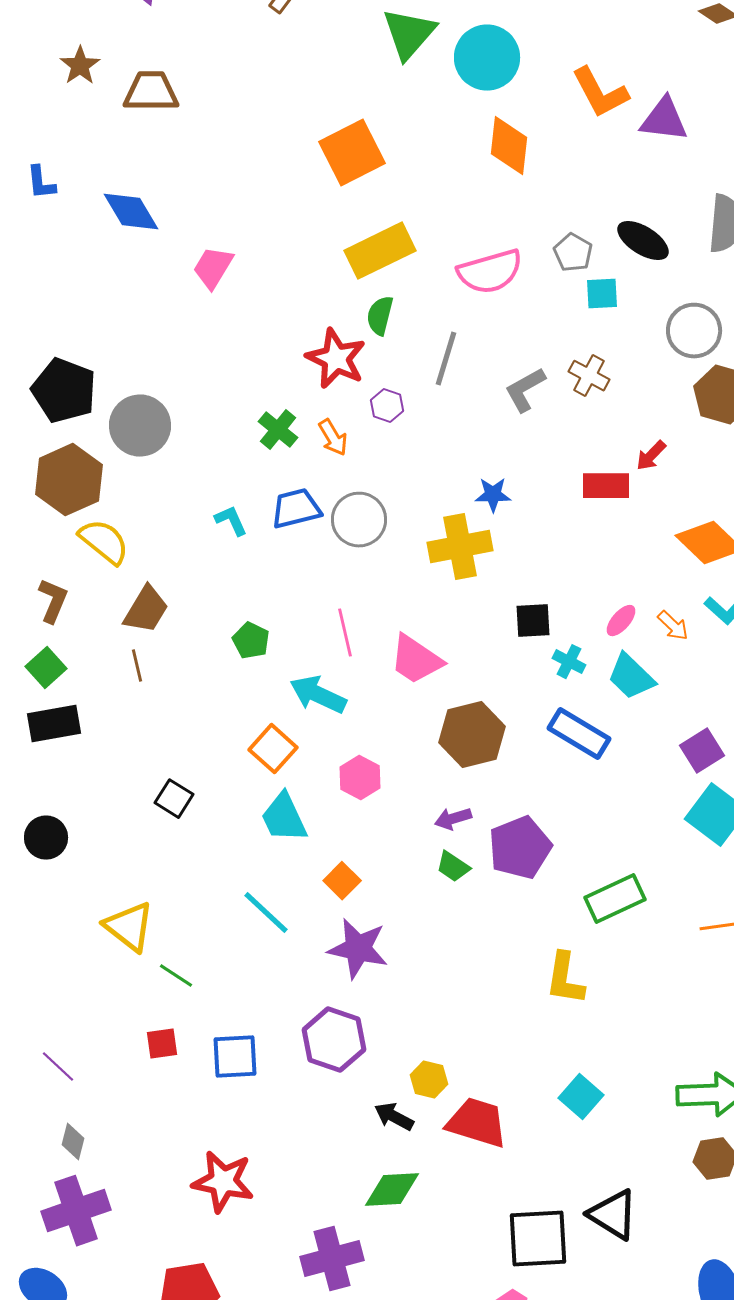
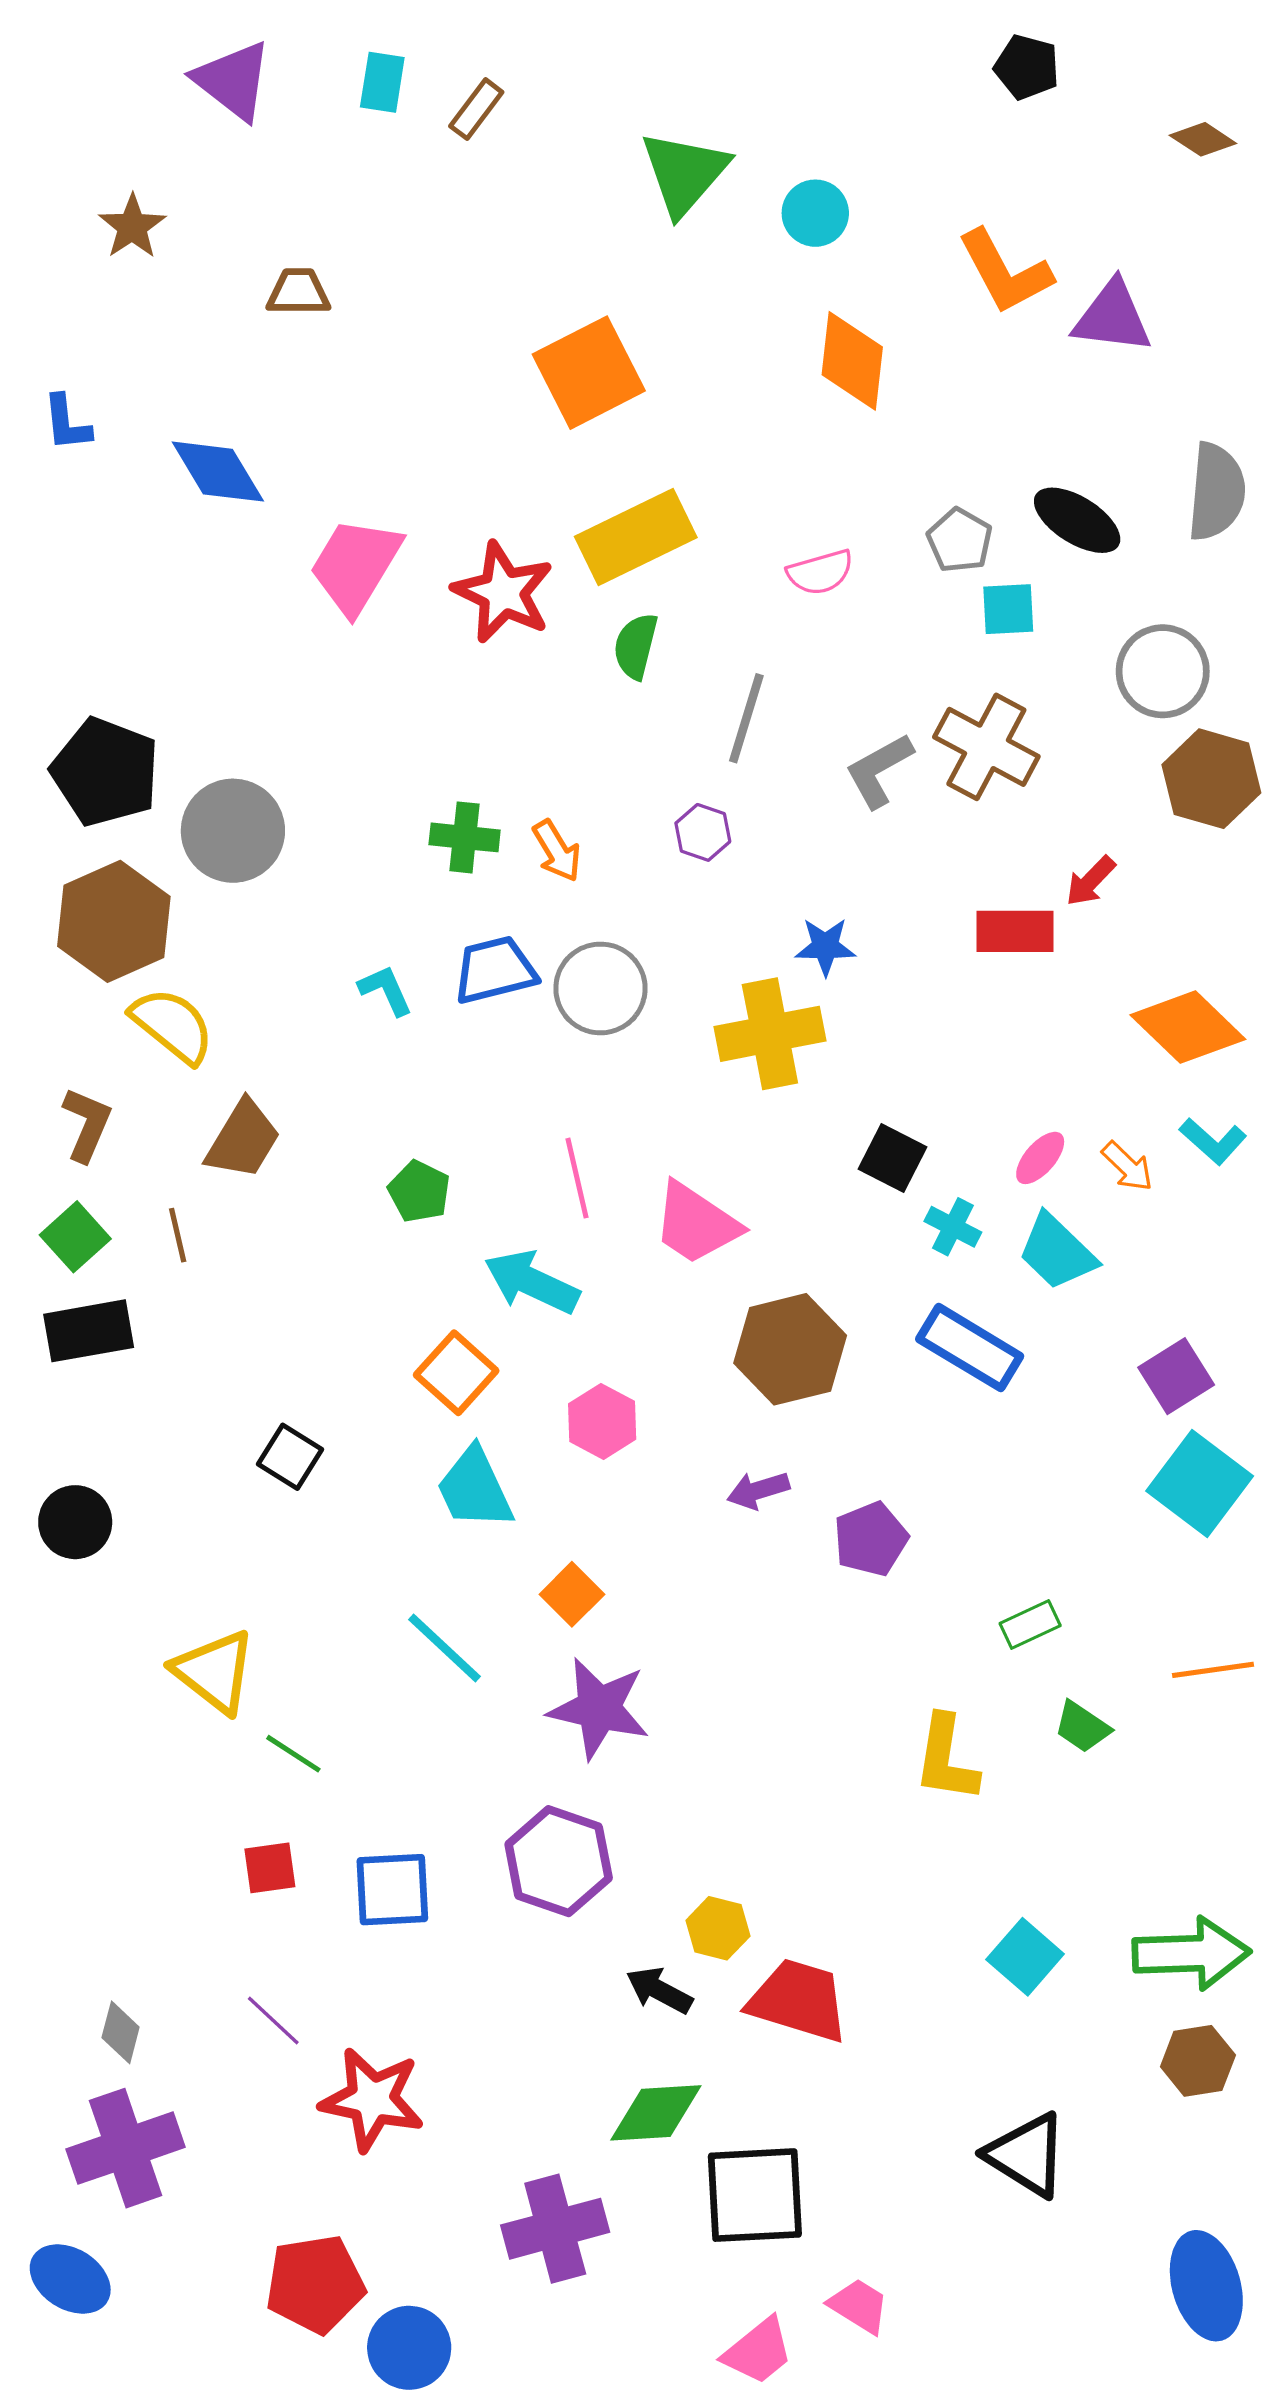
cyan circle: (487, 58) -> (815, 213), size x0.6
brown trapezoid: (151, 92) -> (298, 292), moved, size x0.7
pink trapezoid: (213, 268) -> (355, 566), size x1.4
pink semicircle: (490, 272) -> (820, 572), size x0.6
red star: (336, 359) -> (503, 592), moved
brown cross: (589, 376) -> (986, 747), size x1.5
purple hexagon: (387, 406) -> (703, 832), moved
green cross: (278, 430) -> (465, 837), turned -33
black square: (533, 621) -> (892, 1158), turned 30
brown line: (137, 666) -> (178, 1235), moved
purple pentagon: (520, 848) -> (871, 1539), size x0.7
green trapezoid: (453, 867) -> (1082, 1727), moved
green rectangle: (615, 899) -> (1030, 1625), size x0.6
purple line: (58, 1067) -> (273, 2021), moved
cyan square: (581, 1097) -> (1025, 1957), moved
black square: (538, 1239) -> (755, 2195), moved

